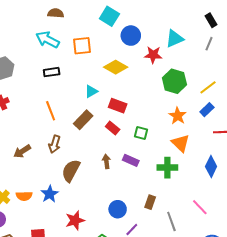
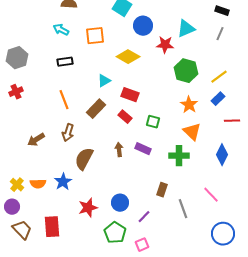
black rectangle: (211, 20) -> (222, 11), turned -40
cyan arrow: (48, 40) -> (61, 30), size x0.7
blue circle: (118, 209) -> (120, 203), moved

